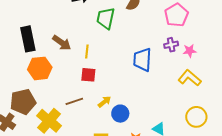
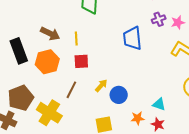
black rectangle: (28, 39) -> (19, 51), moved
orange hexagon: (40, 68) -> (47, 62), moved
brown line: (74, 101) -> (71, 90), turned -36

